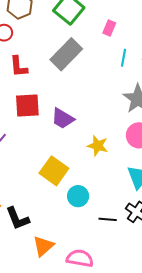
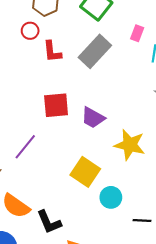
pink rectangle: (109, 28) -> (137, 33), moved
red L-shape: (19, 67) -> (52, 52), moved
yellow star: (98, 146) -> (130, 145), size x1.4

